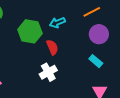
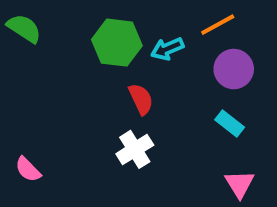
cyan arrow: (57, 23) -> (167, 49), moved
green hexagon: (30, 31) -> (117, 43), moved

